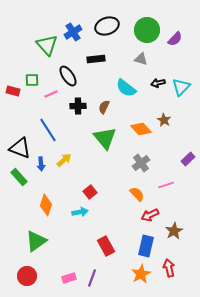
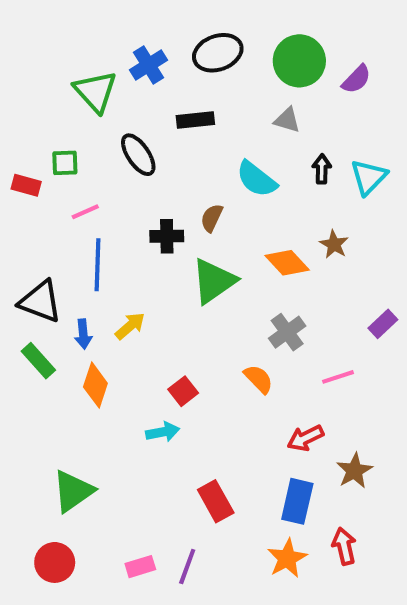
black arrow: (158, 83) -> (322, 169), turned 104
pink line: (51, 94) -> (85, 212), moved
black cross: (78, 106) -> (167, 236), moved
blue line: (48, 130) -> (97, 265), turned 35
green triangle: (105, 138) -> (214, 281), turned 35
orange semicircle: (137, 194) -> (259, 379), moved
orange diamond: (46, 205) -> (95, 385), moved

